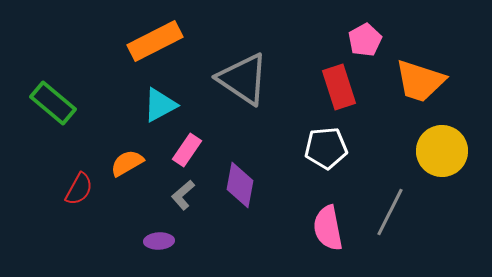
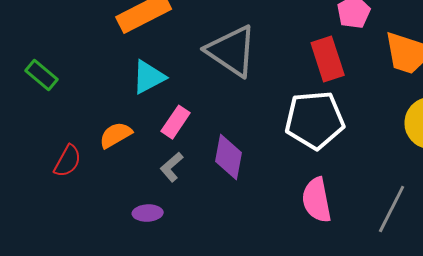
green rectangle: (53, 103) -> (42, 75), size x0.7
white pentagon: (326, 148) -> (315, 120), size x1.4
gray line: (390, 212) -> (392, 209), moved

